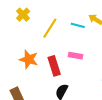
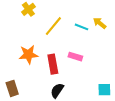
orange star: (29, 59) -> (28, 54), turned -30

